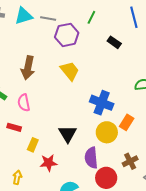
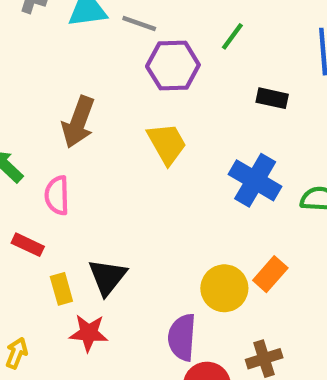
black rectangle: (114, 42) -> (272, 98), turned -32
blue cross: (102, 103) -> (255, 180), moved
black triangle: (68, 134) -> (107, 277), moved
yellow rectangle: (33, 145) -> (61, 289), turned -48

